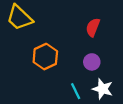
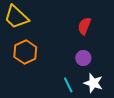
orange hexagon: (45, 57) -> (25, 52), moved

